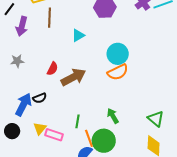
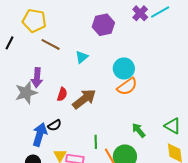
brown line: (50, 18) -> (51, 44), turned -54
purple arrow: (22, 26) -> (37, 78), moved
gray star: (17, 61) -> (26, 93), size x1.6
green arrow: (113, 116) -> (139, 130), moved

